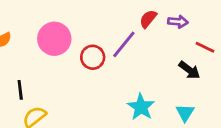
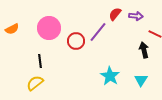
black arrow: (189, 70) -> (144, 50), turned -140
black line: (20, 90) -> (40, 61), moved

